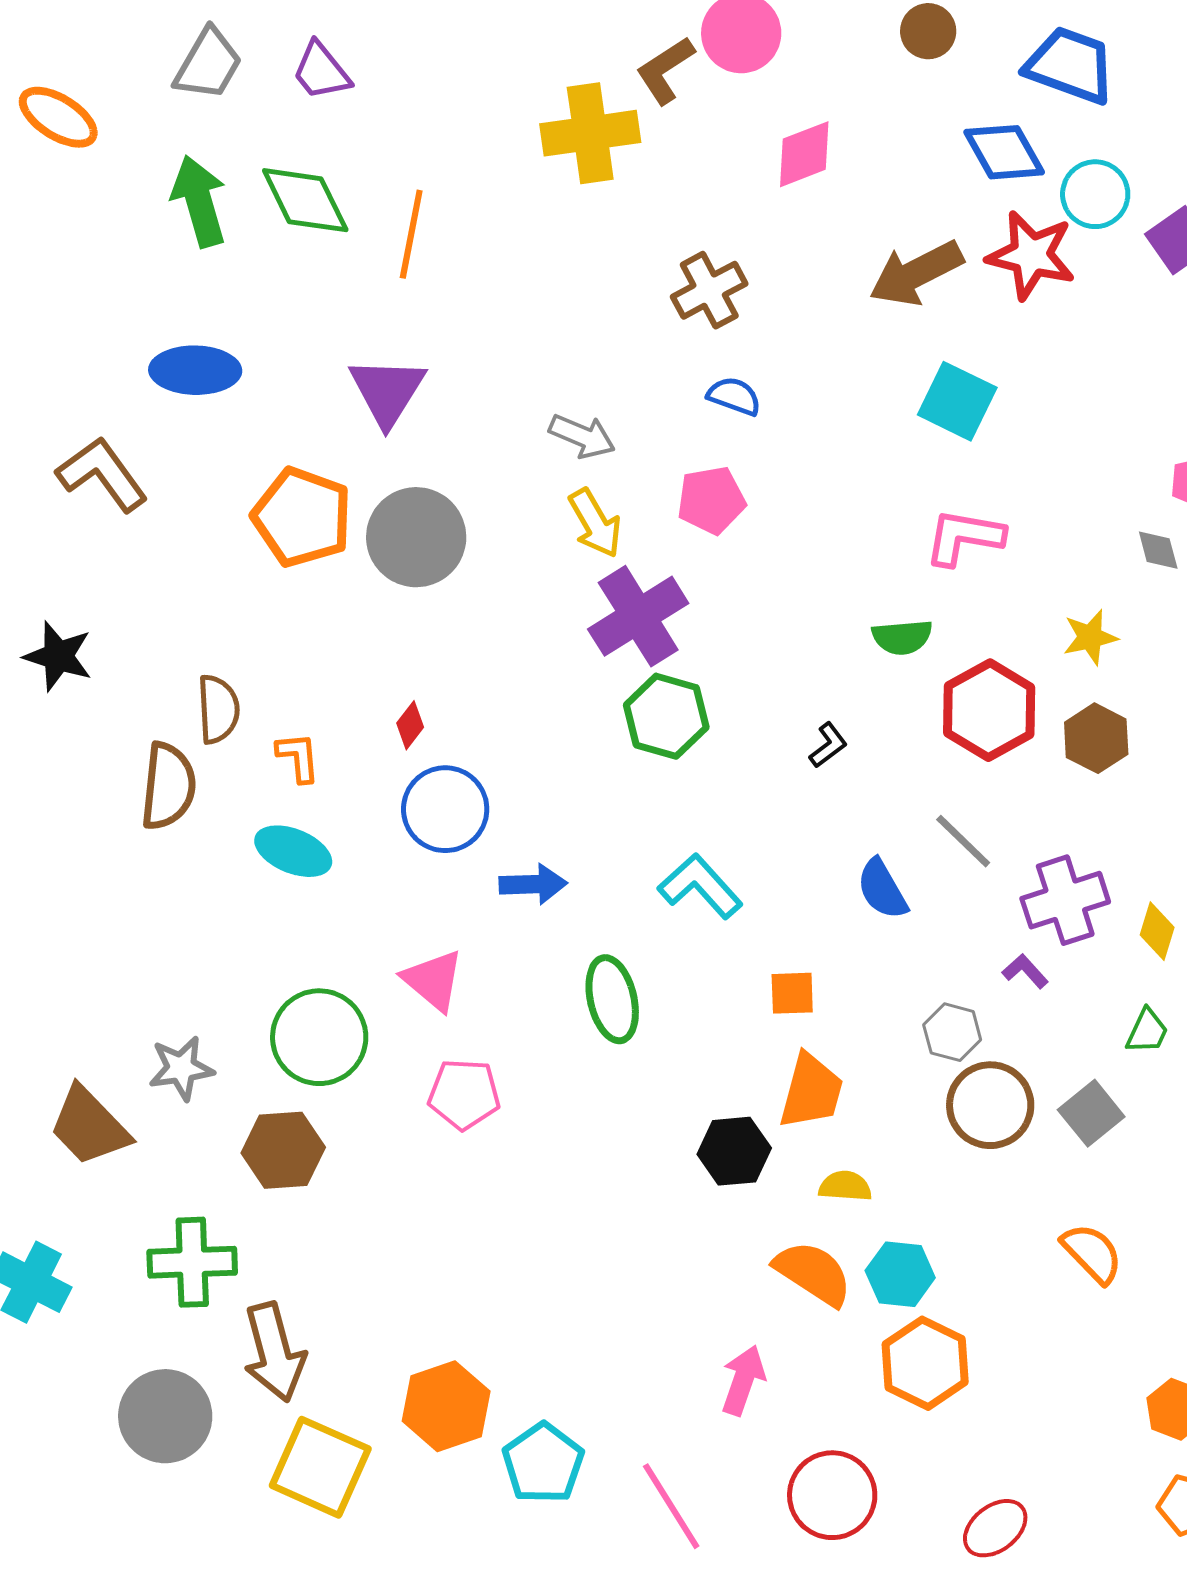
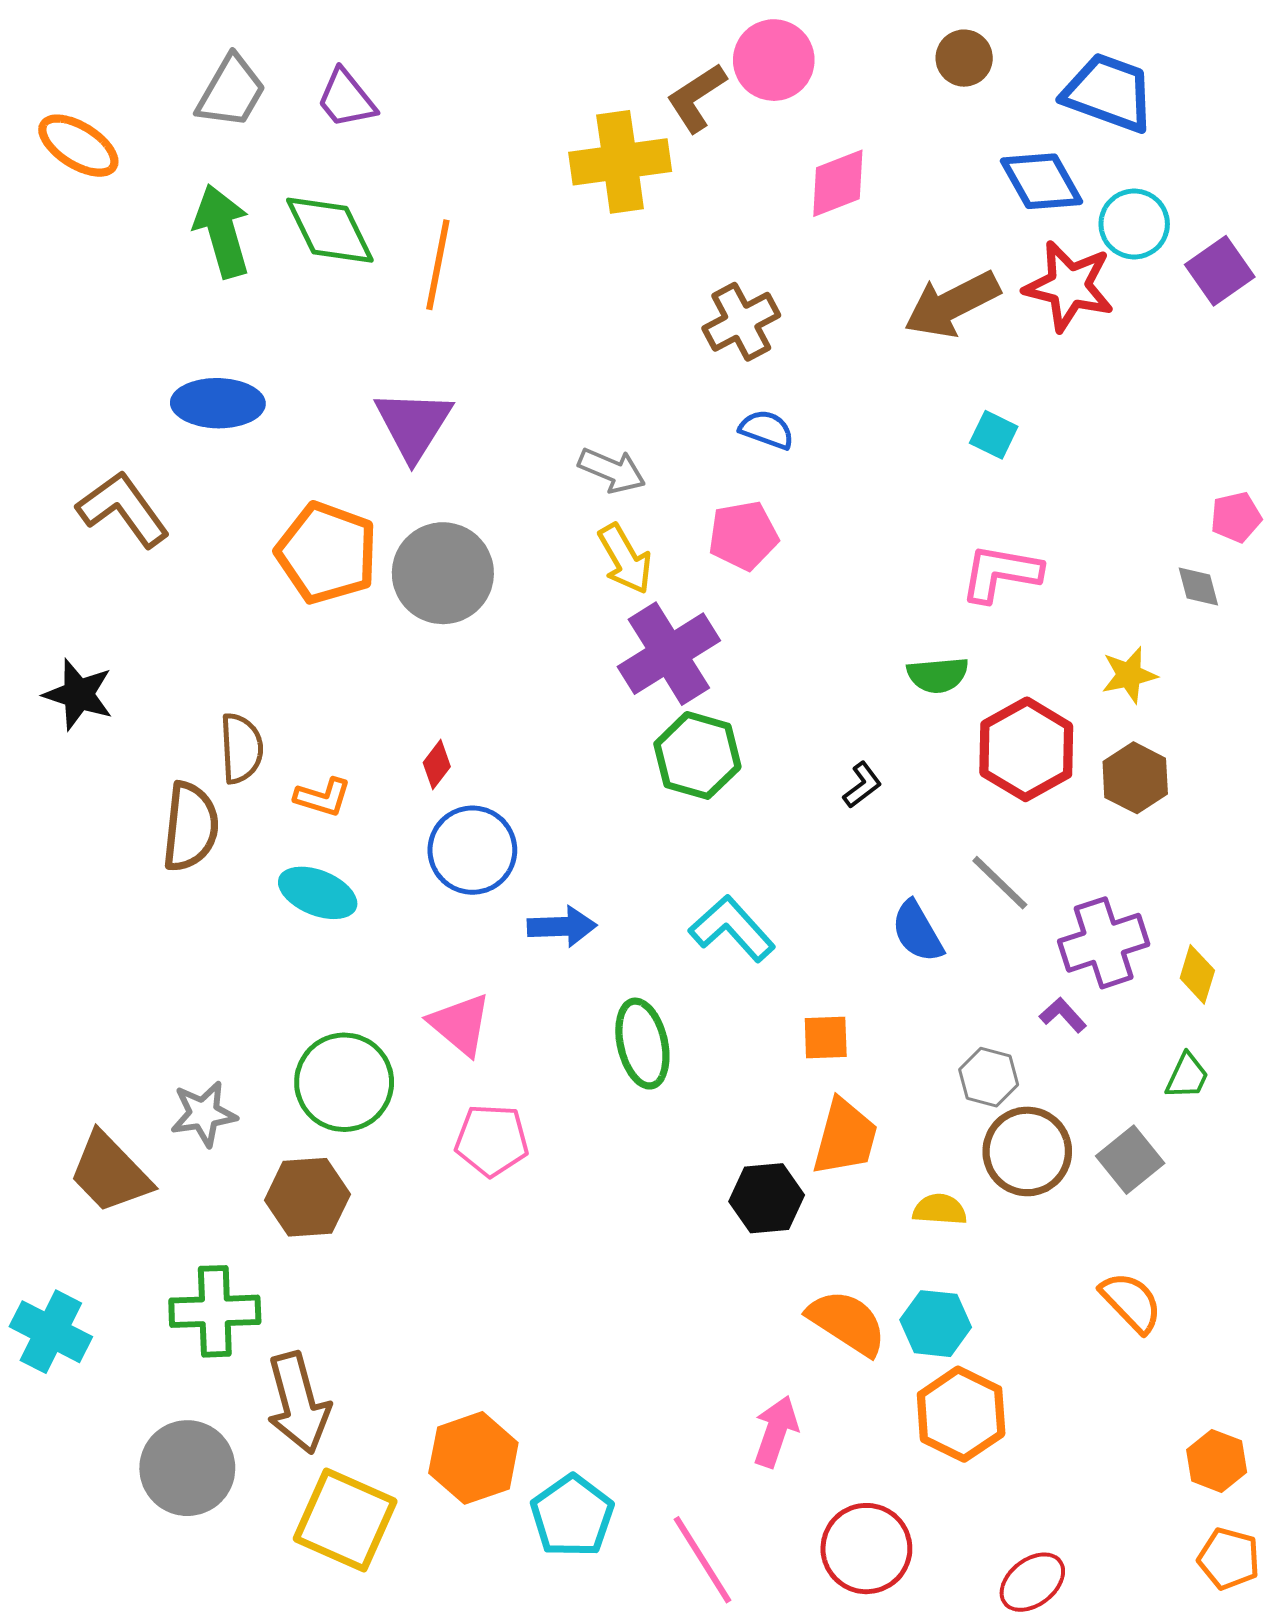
cyan square: (957, 401) -> (994, 435), size x0.6
orange L-shape: (298, 757) -> (323, 797), turned 112
yellow semicircle: (845, 1186) -> (940, 1210), moved

